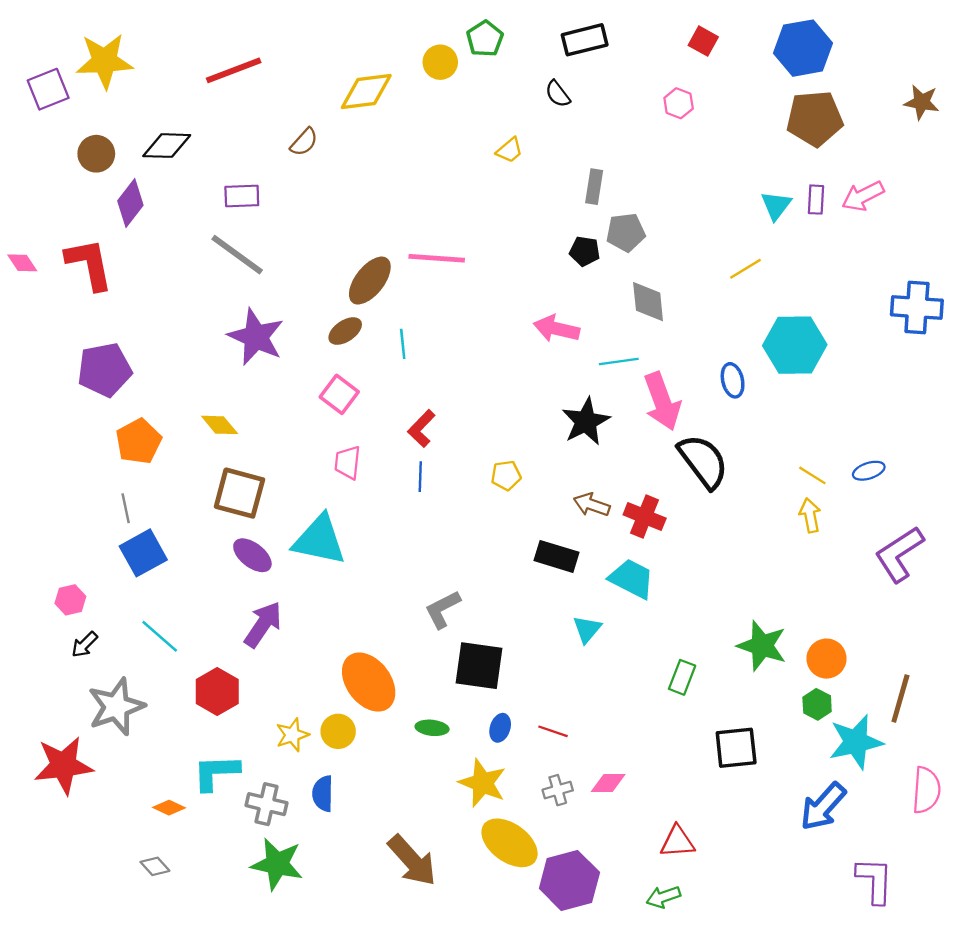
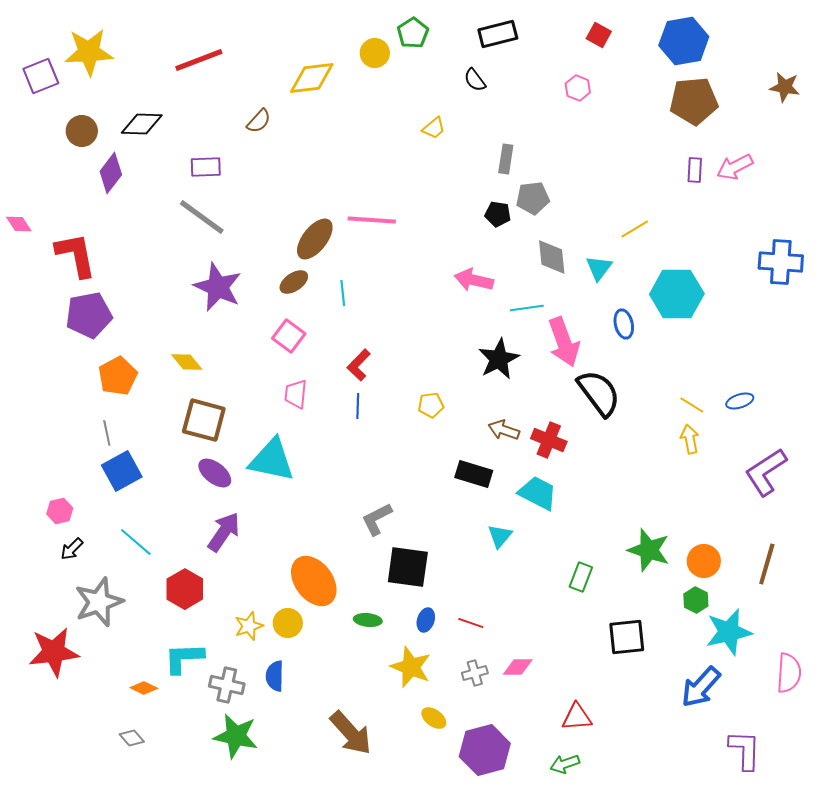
cyan triangle: (776, 205) -> (599, 268), moved
red L-shape: (89, 264) -> (76, 255), moved
brown line: (900, 698) -> (767, 564), moved
yellow ellipse: (510, 843) -> (434, 718), size x0.5

